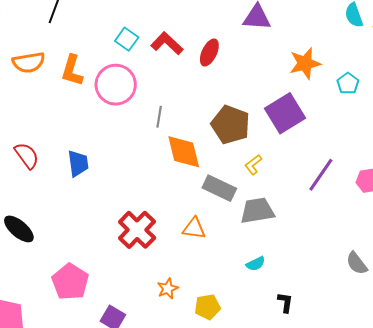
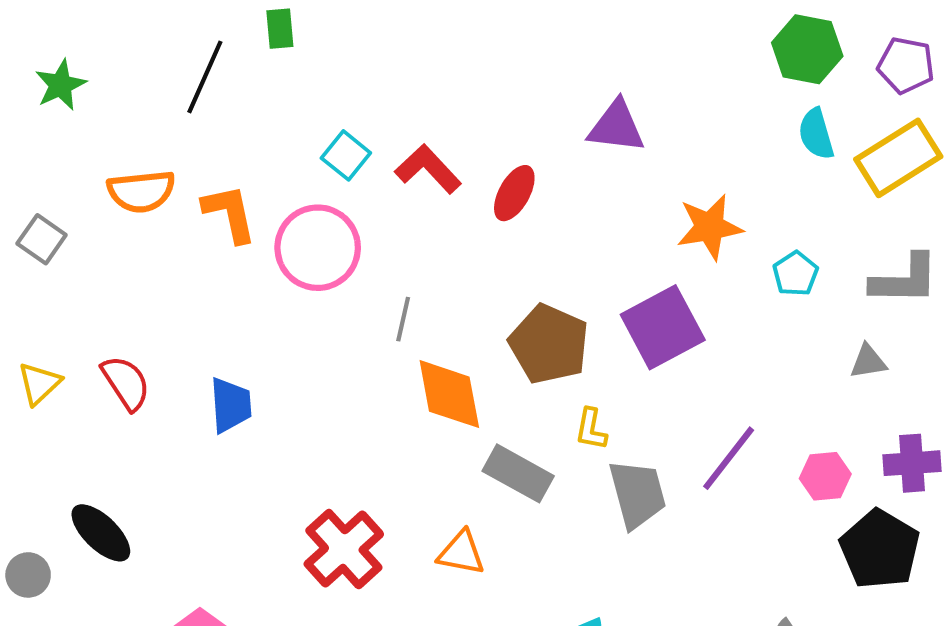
orange L-shape: (72, 71) -> (230, 213), turned 148
yellow L-shape: (253, 165) -> (591, 429), turned -45
gray trapezoid: (257, 211) -> (637, 494), moved, turned 81

